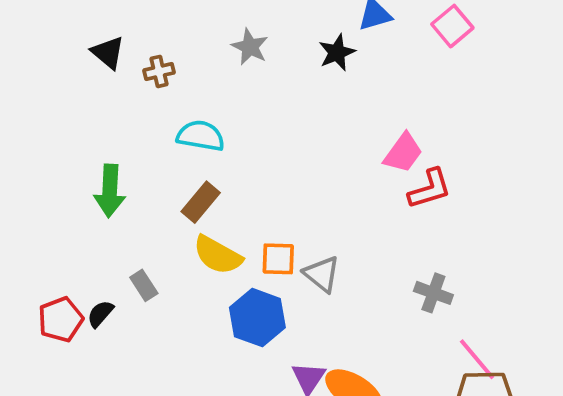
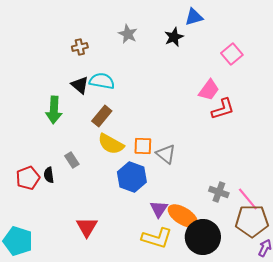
pink square: (452, 26) -> (232, 54), moved
black triangle: (108, 53) -> (80, 85), moved
gray cross: (433, 293) -> (219, 192), moved
black semicircle: (100, 314) -> (49, 175), turned -49

